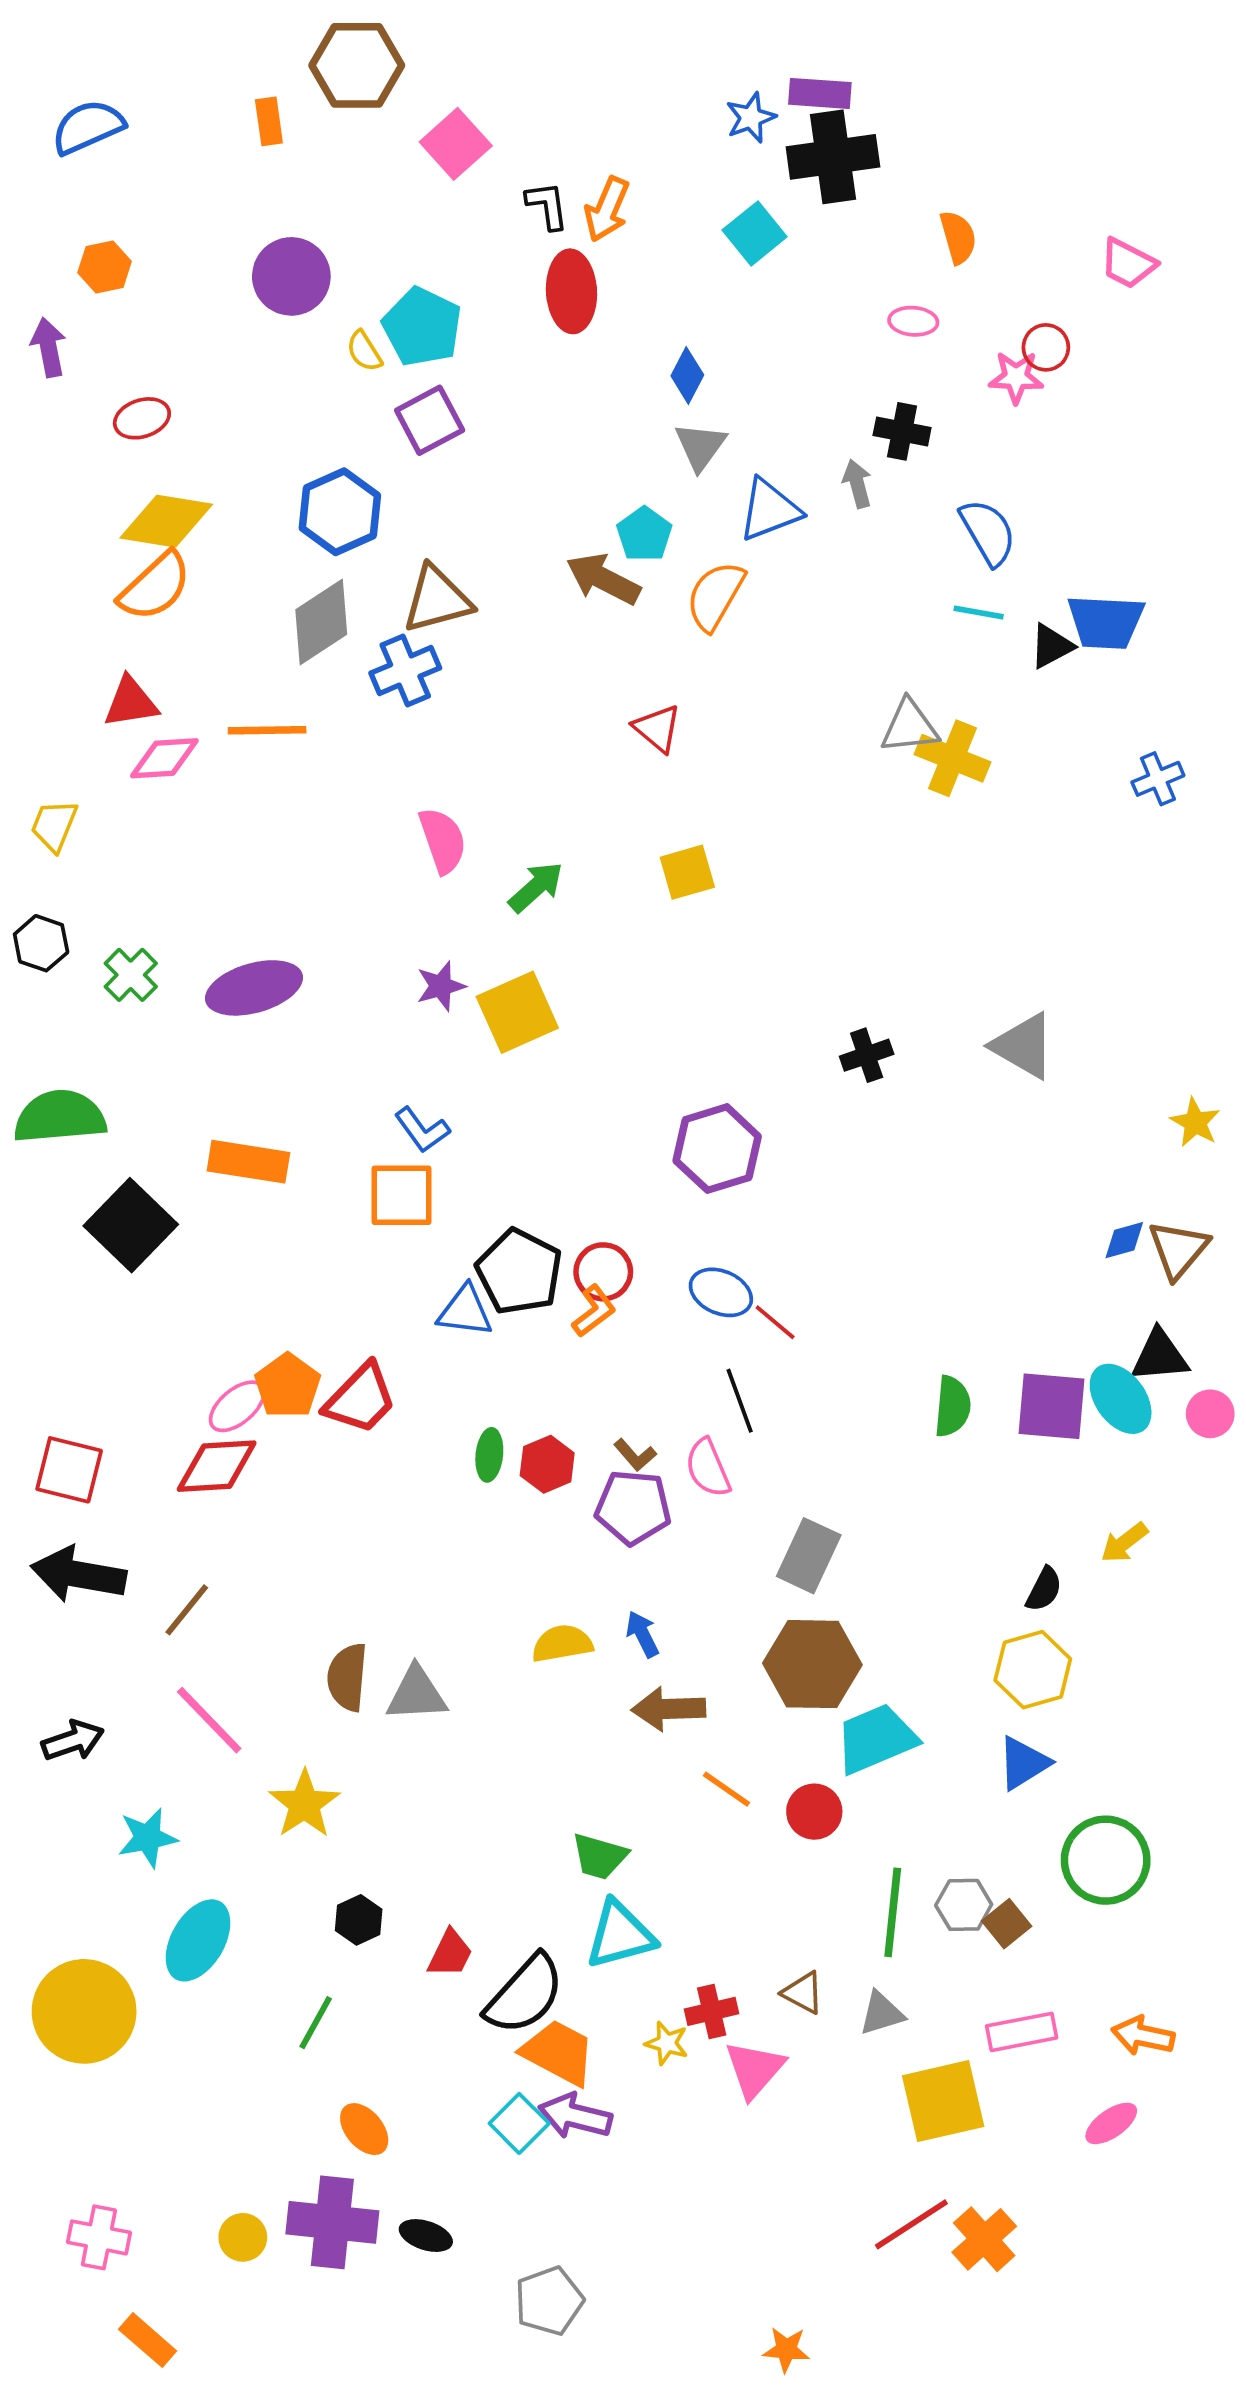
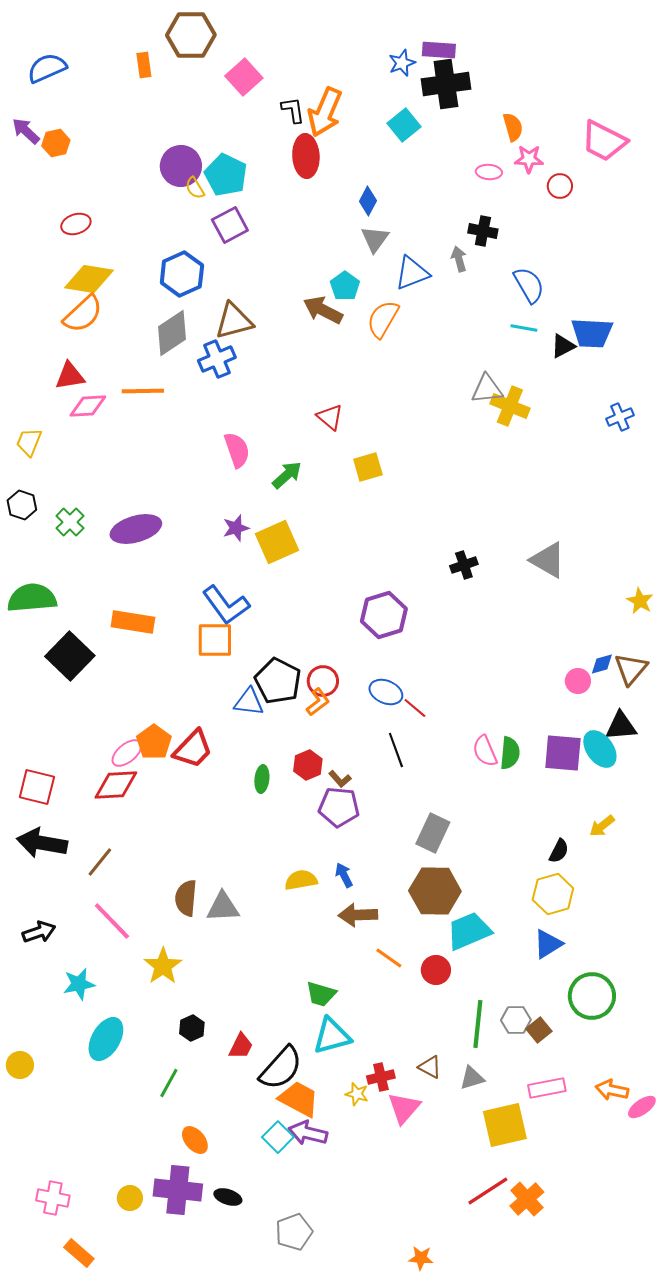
orange arrow: (607, 209) -> (325, 112), size x1.4
pink trapezoid: (1128, 263) -> (604, 141), size x1.5
purple circle: (291, 276) -> (181, 166), moved
purple arrow: (49, 347) -> (26, 131), moved, turned -36
pink star: (1016, 377) -> (529, 159), moved
red triangle: (657, 728) -> (330, 417), moved
blue L-shape: (422, 1130) -> (226, 605), size x1.6
pink circle: (1210, 1414) -> (578, 681), moved
red hexagon: (547, 1464) -> (308, 765), moved
pink semicircle: (708, 1468) -> (485, 751), moved
yellow circle: (84, 2011) -> (20, 1065), moved, size x0.5
pink ellipse: (1111, 2123) -> (642, 1107), moved

